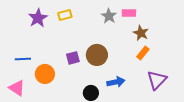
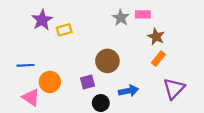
yellow rectangle: (65, 15) -> (64, 30), moved
purple square: (73, 58) -> (87, 82), moved
pink triangle: (17, 88) -> (31, 97), moved

